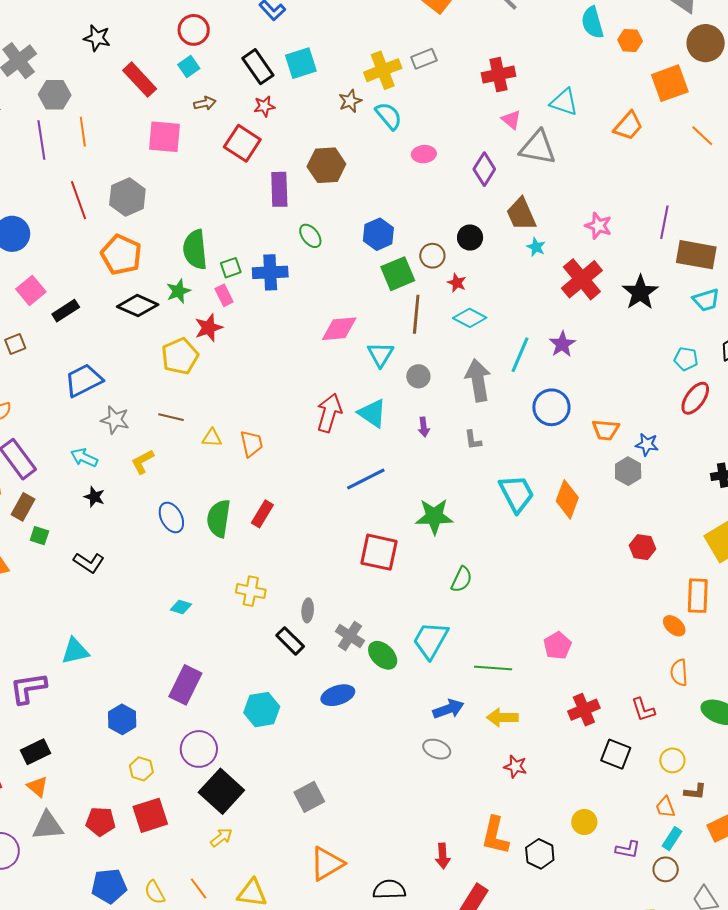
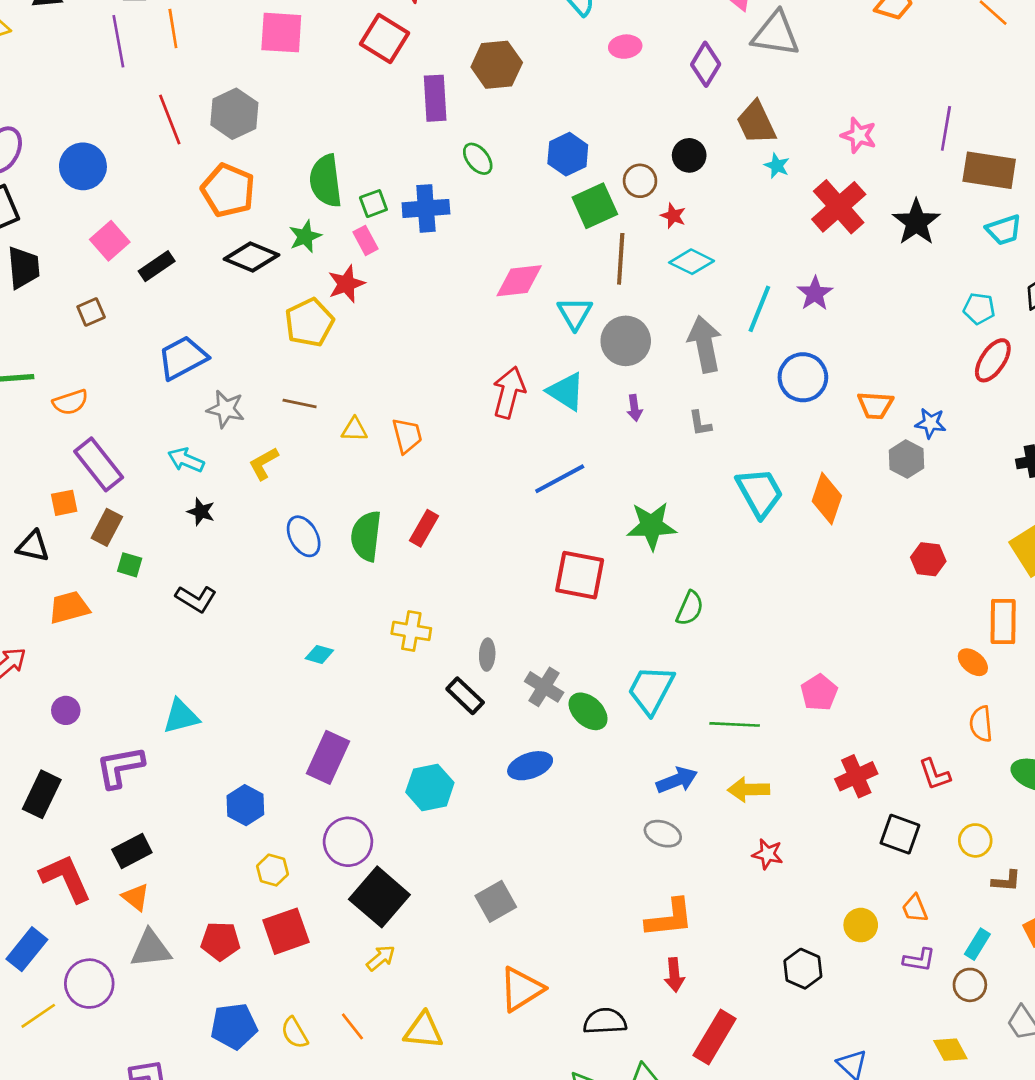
gray circle: (418, 376) -> (626, 341), size x1.6
orange trapezoid: (665, 807) -> (915, 908), moved
orange L-shape: (495, 836) -> (669, 918), moved, turned -108

